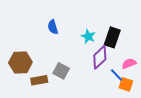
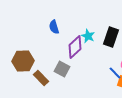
purple diamond: (100, 57) -> (75, 47), moved
brown rectangle: (39, 80) -> (41, 78), turned 56

